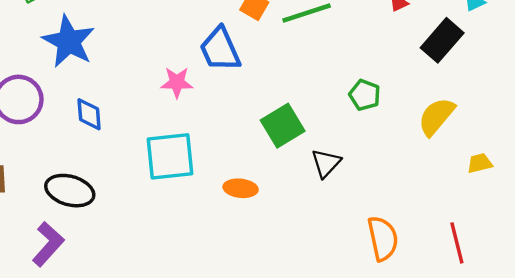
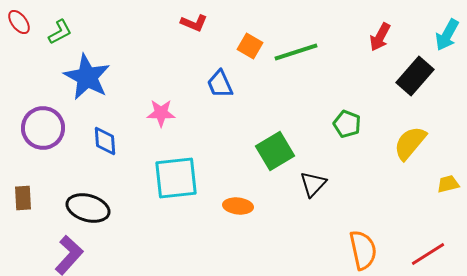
blue trapezoid: (220, 49) -> (220, 84), size x0.7
pink star: (177, 82) -> (161, 113), moved
red line: (457, 243) -> (428, 254), turned 72

